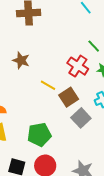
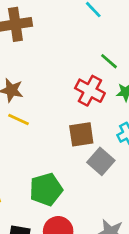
yellow line: (48, 85) -> (19, 119), moved
brown square: (69, 97) -> (81, 134), turned 30

